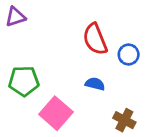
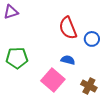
pink square: (56, 113) -> (53, 80), moved

